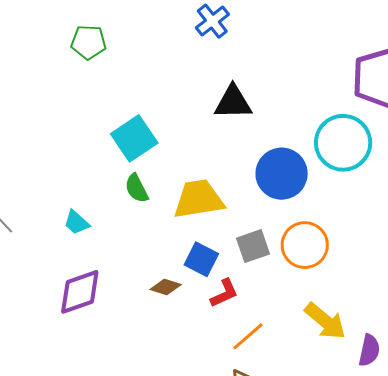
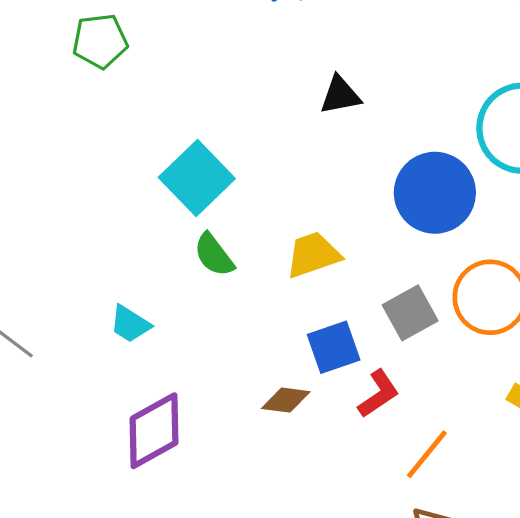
black triangle: (233, 102) -> (340, 95), size x0.7
yellow trapezoid: (199, 199) -> (313, 255), size x0.7
blue square: (201, 259) -> (334, 347), turned -36

